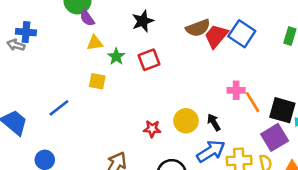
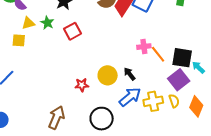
green star: (116, 57) -> (47, 23), moved
yellow square: (97, 81) -> (19, 40), moved

